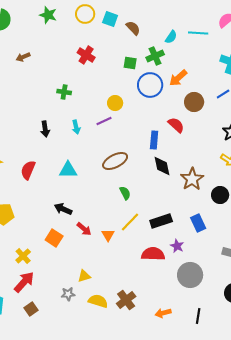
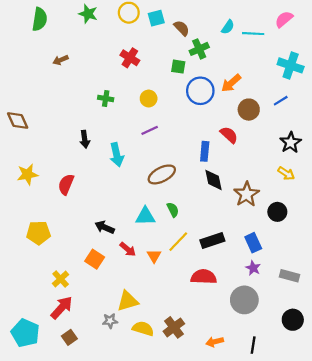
cyan square: (110, 19) -> (156, 18), turned -35
cyan semicircle: (171, 37) -> (228, 27), moved
green cross: (155, 56) -> (199, 49), moved
yellow circle: (115, 103) -> (149, 99), moved
cyan arrow: (76, 127) -> (117, 155), moved, size x1.5
cyan triangle: (68, 170) -> (145, 216), moved
purple star: (177, 246) -> (253, 268), moved
yellow triangle: (84, 276) -> (128, 301), size x1.5

